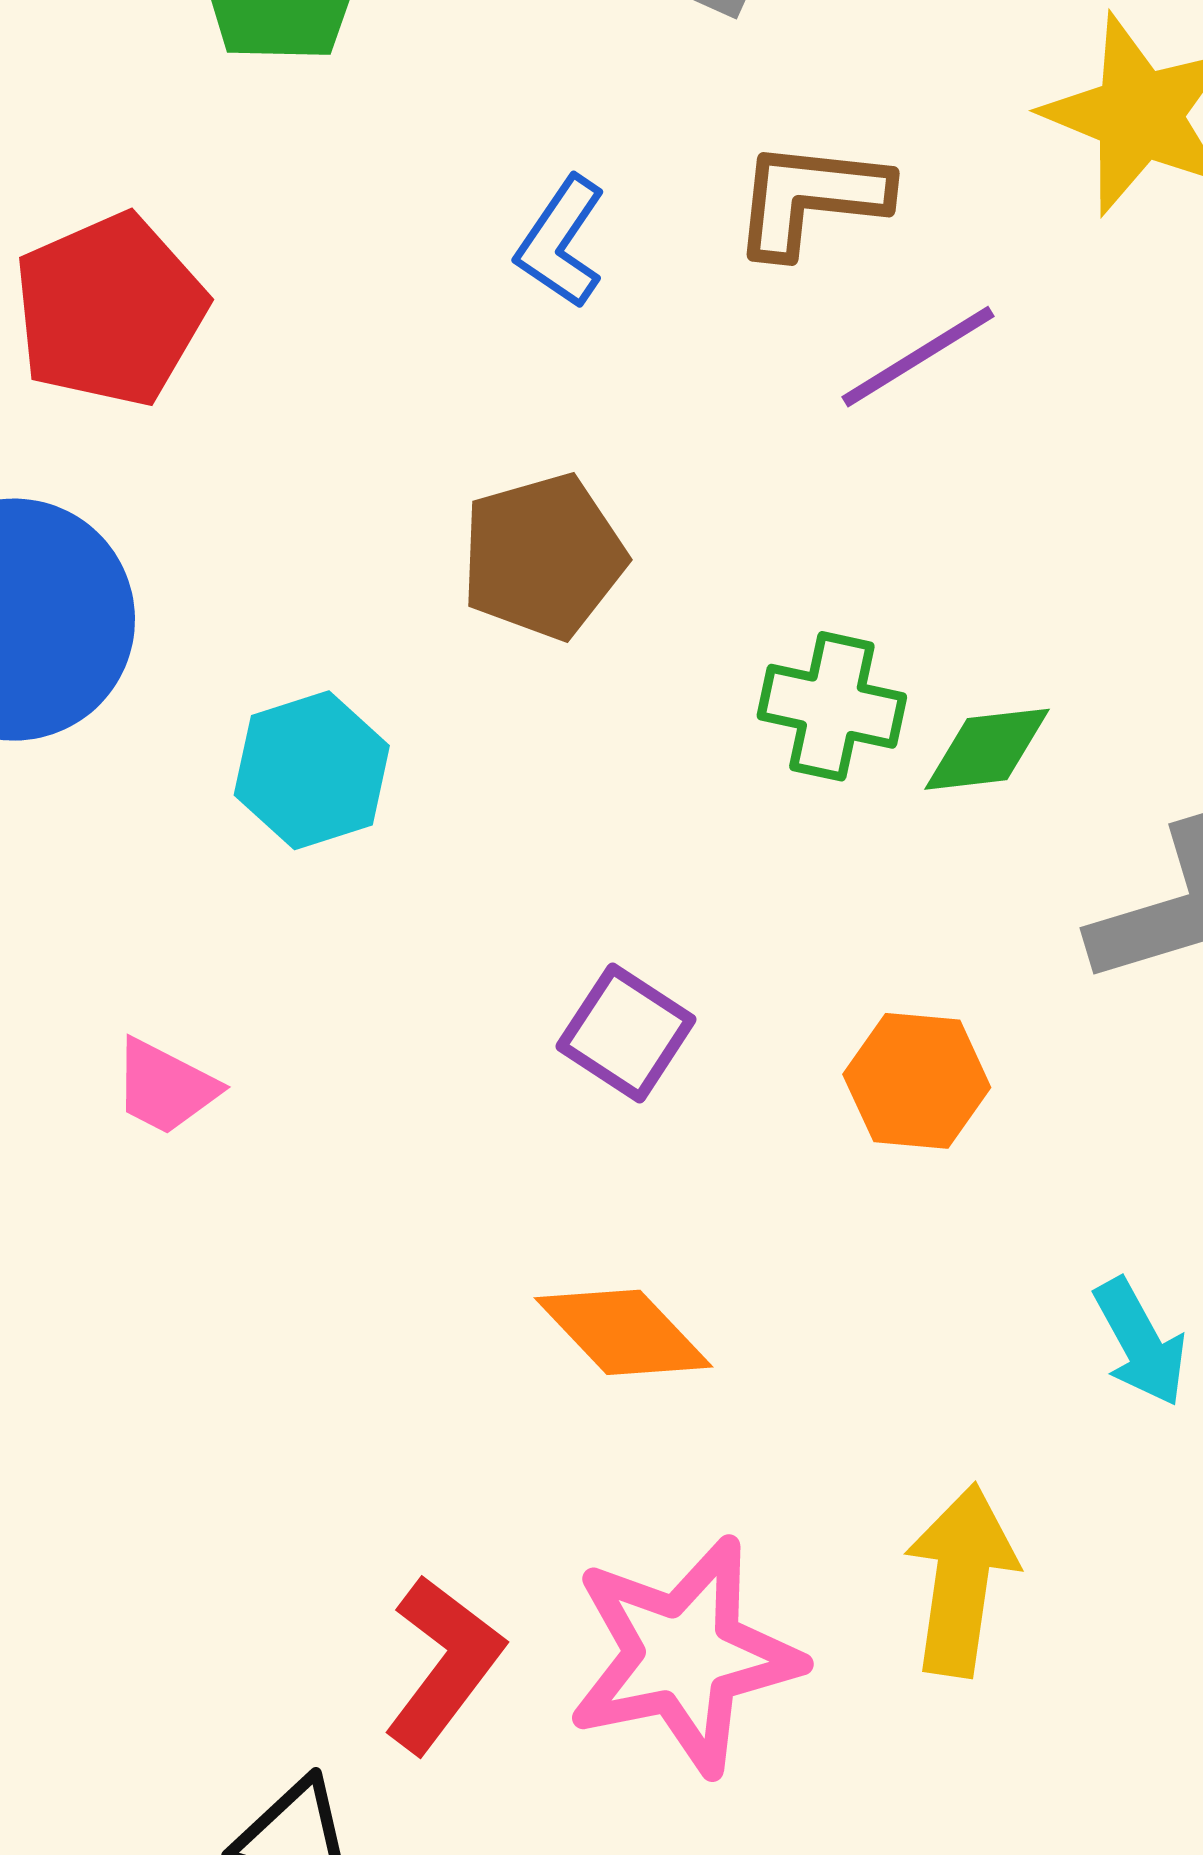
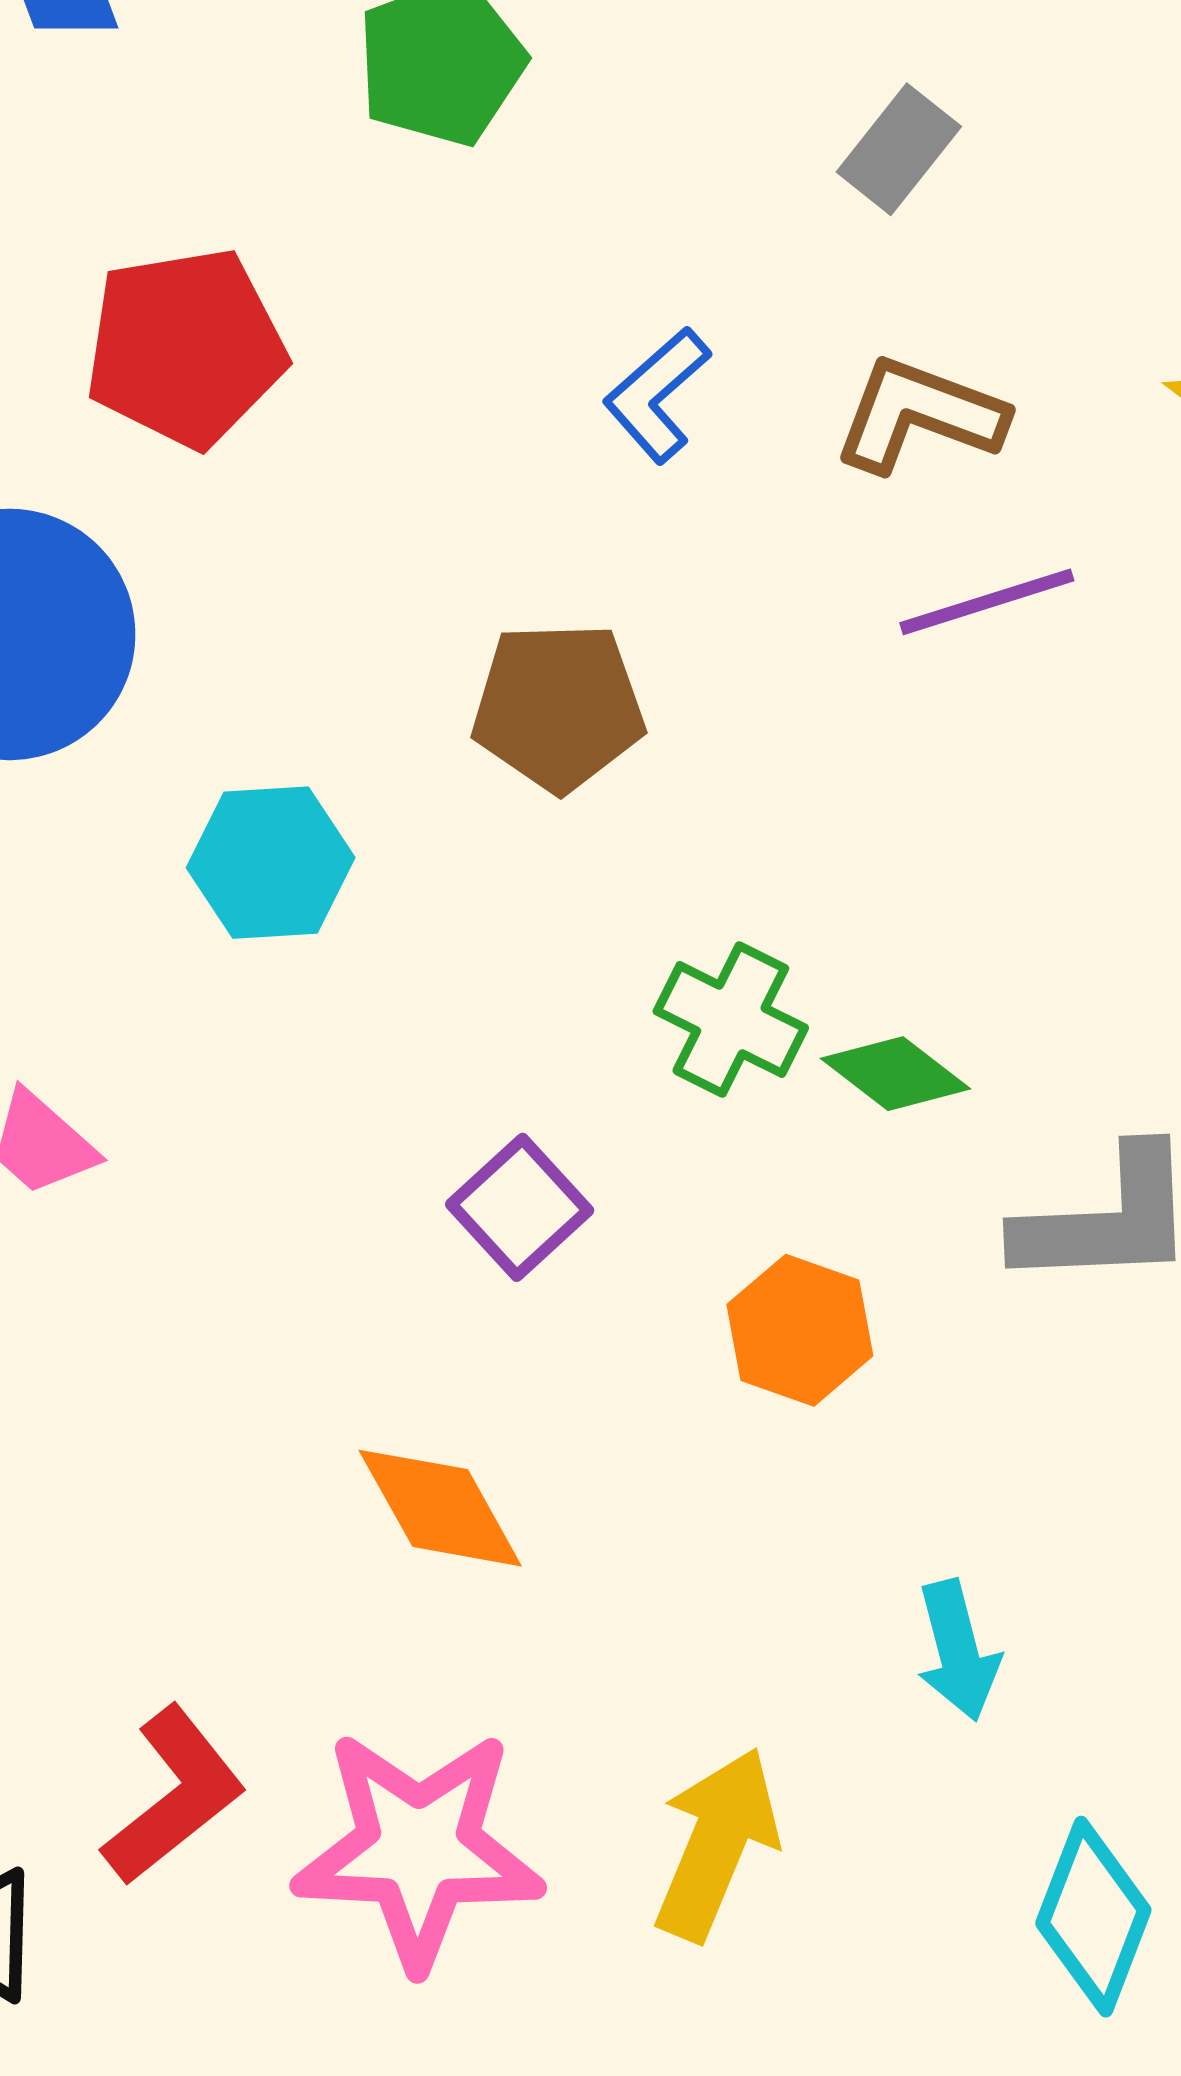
green cross: (832, 706) -> (731, 1020), moved
green diamond: (987, 749) -> (895, 1074), moved, turned 30

